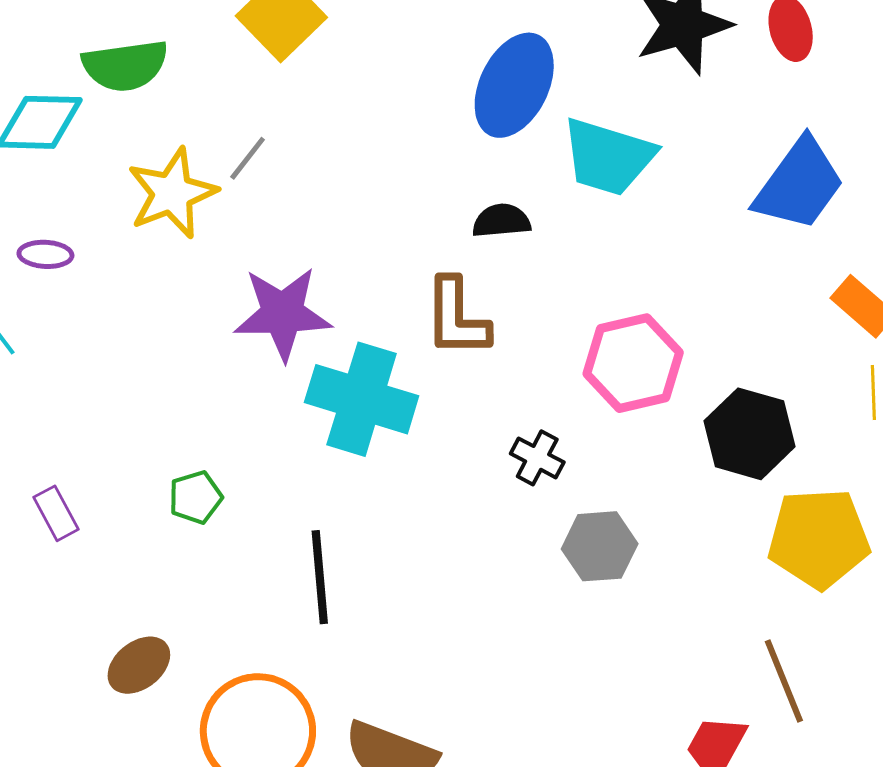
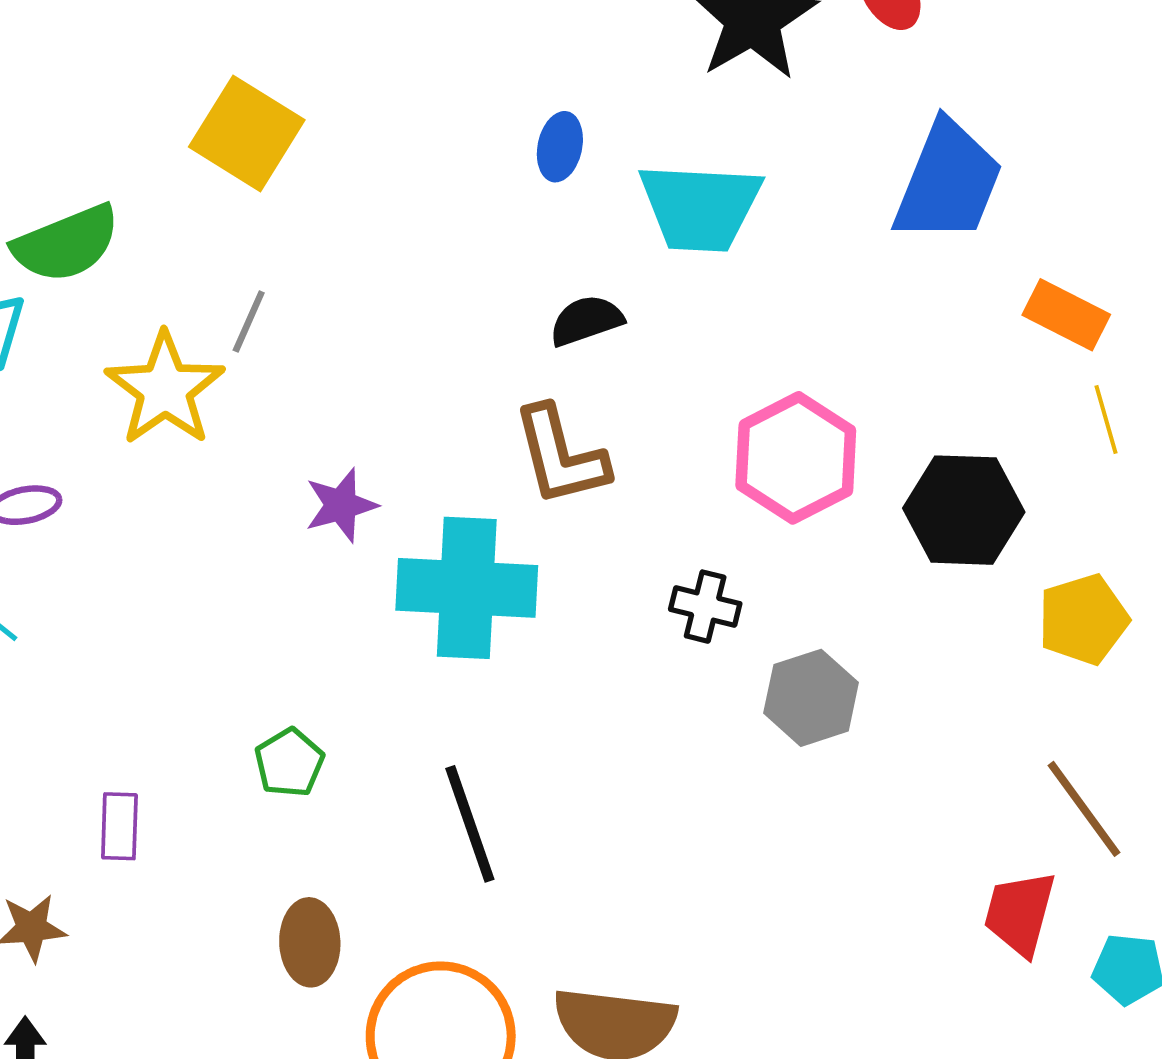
blue ellipse: (514, 85) -> (560, 147), size x0.5
purple star: (283, 314) -> (341, 505), size x0.6
purple rectangle: (56, 513) -> (119, 826), turned 44
yellow pentagon: (819, 538) -> (1083, 619), size x0.7
brown ellipse: (139, 665) -> (310, 942), moved, turned -40

